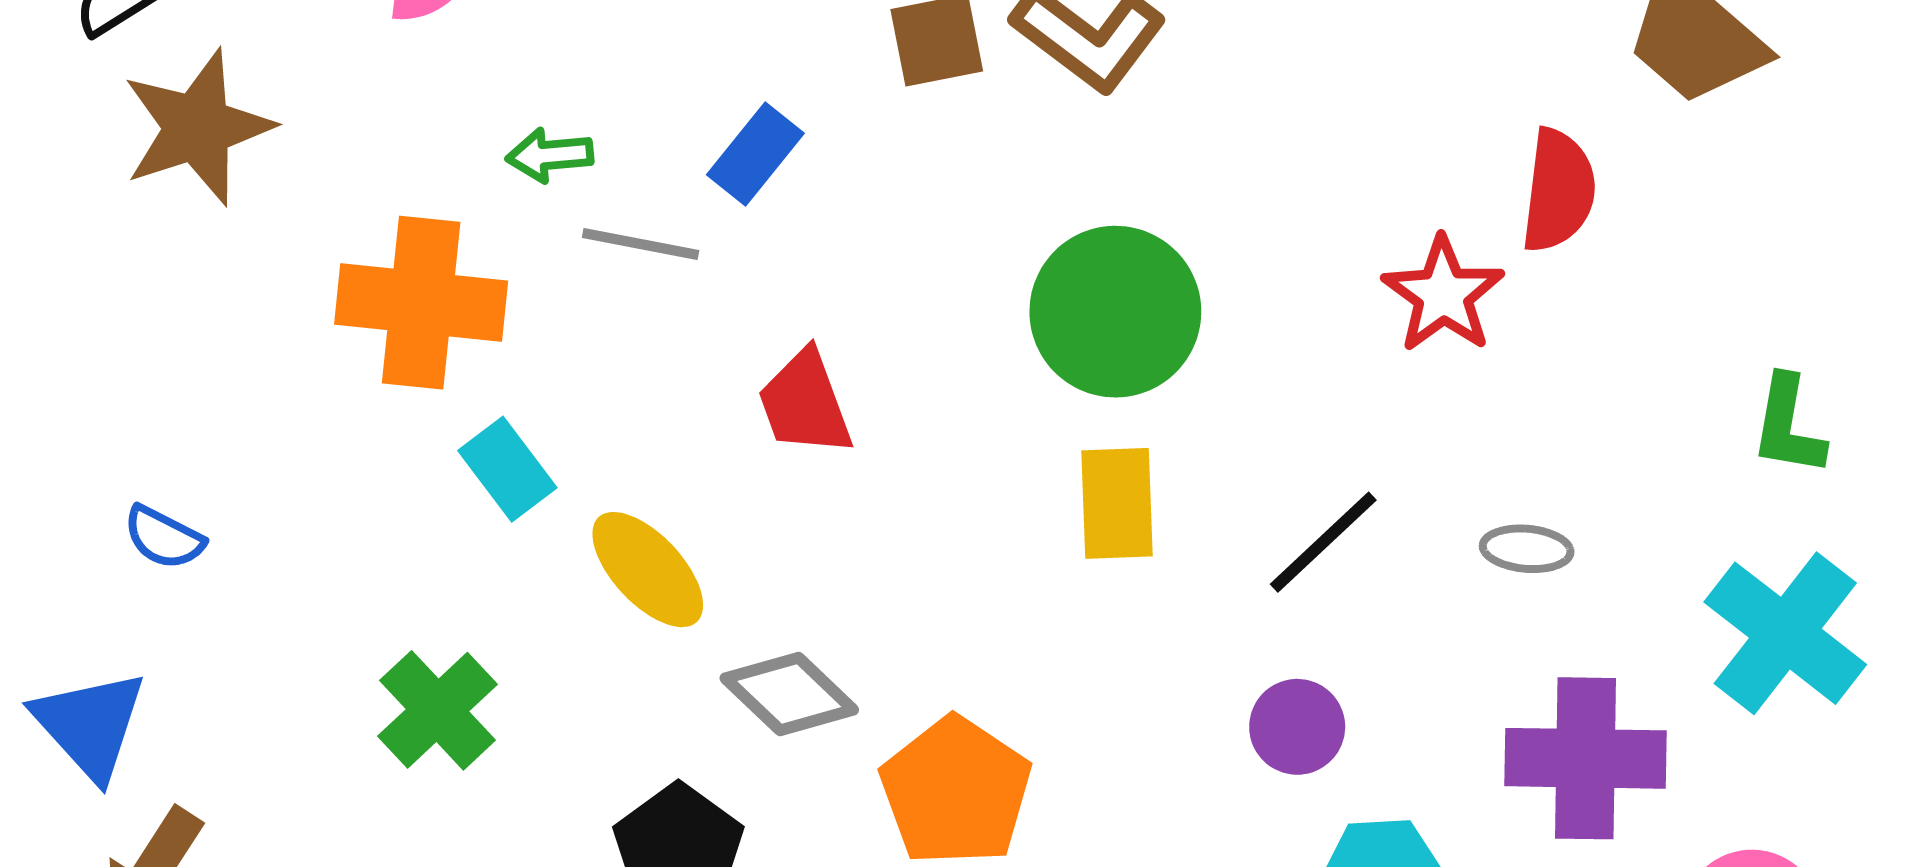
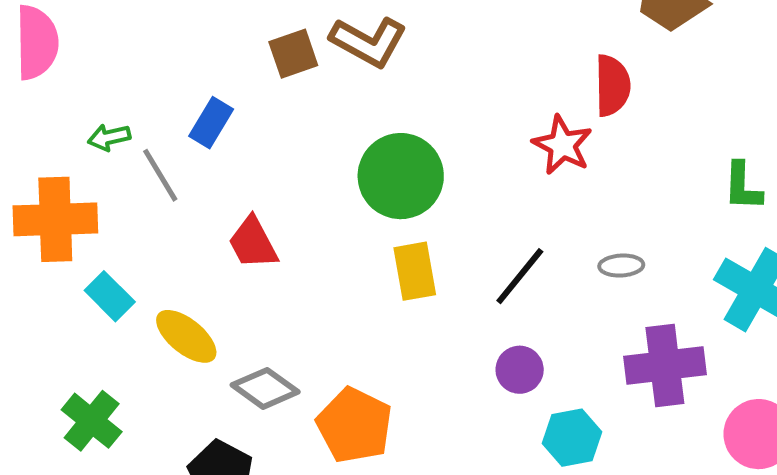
gray line: (641, 244) -> (160, 175), turned 56

